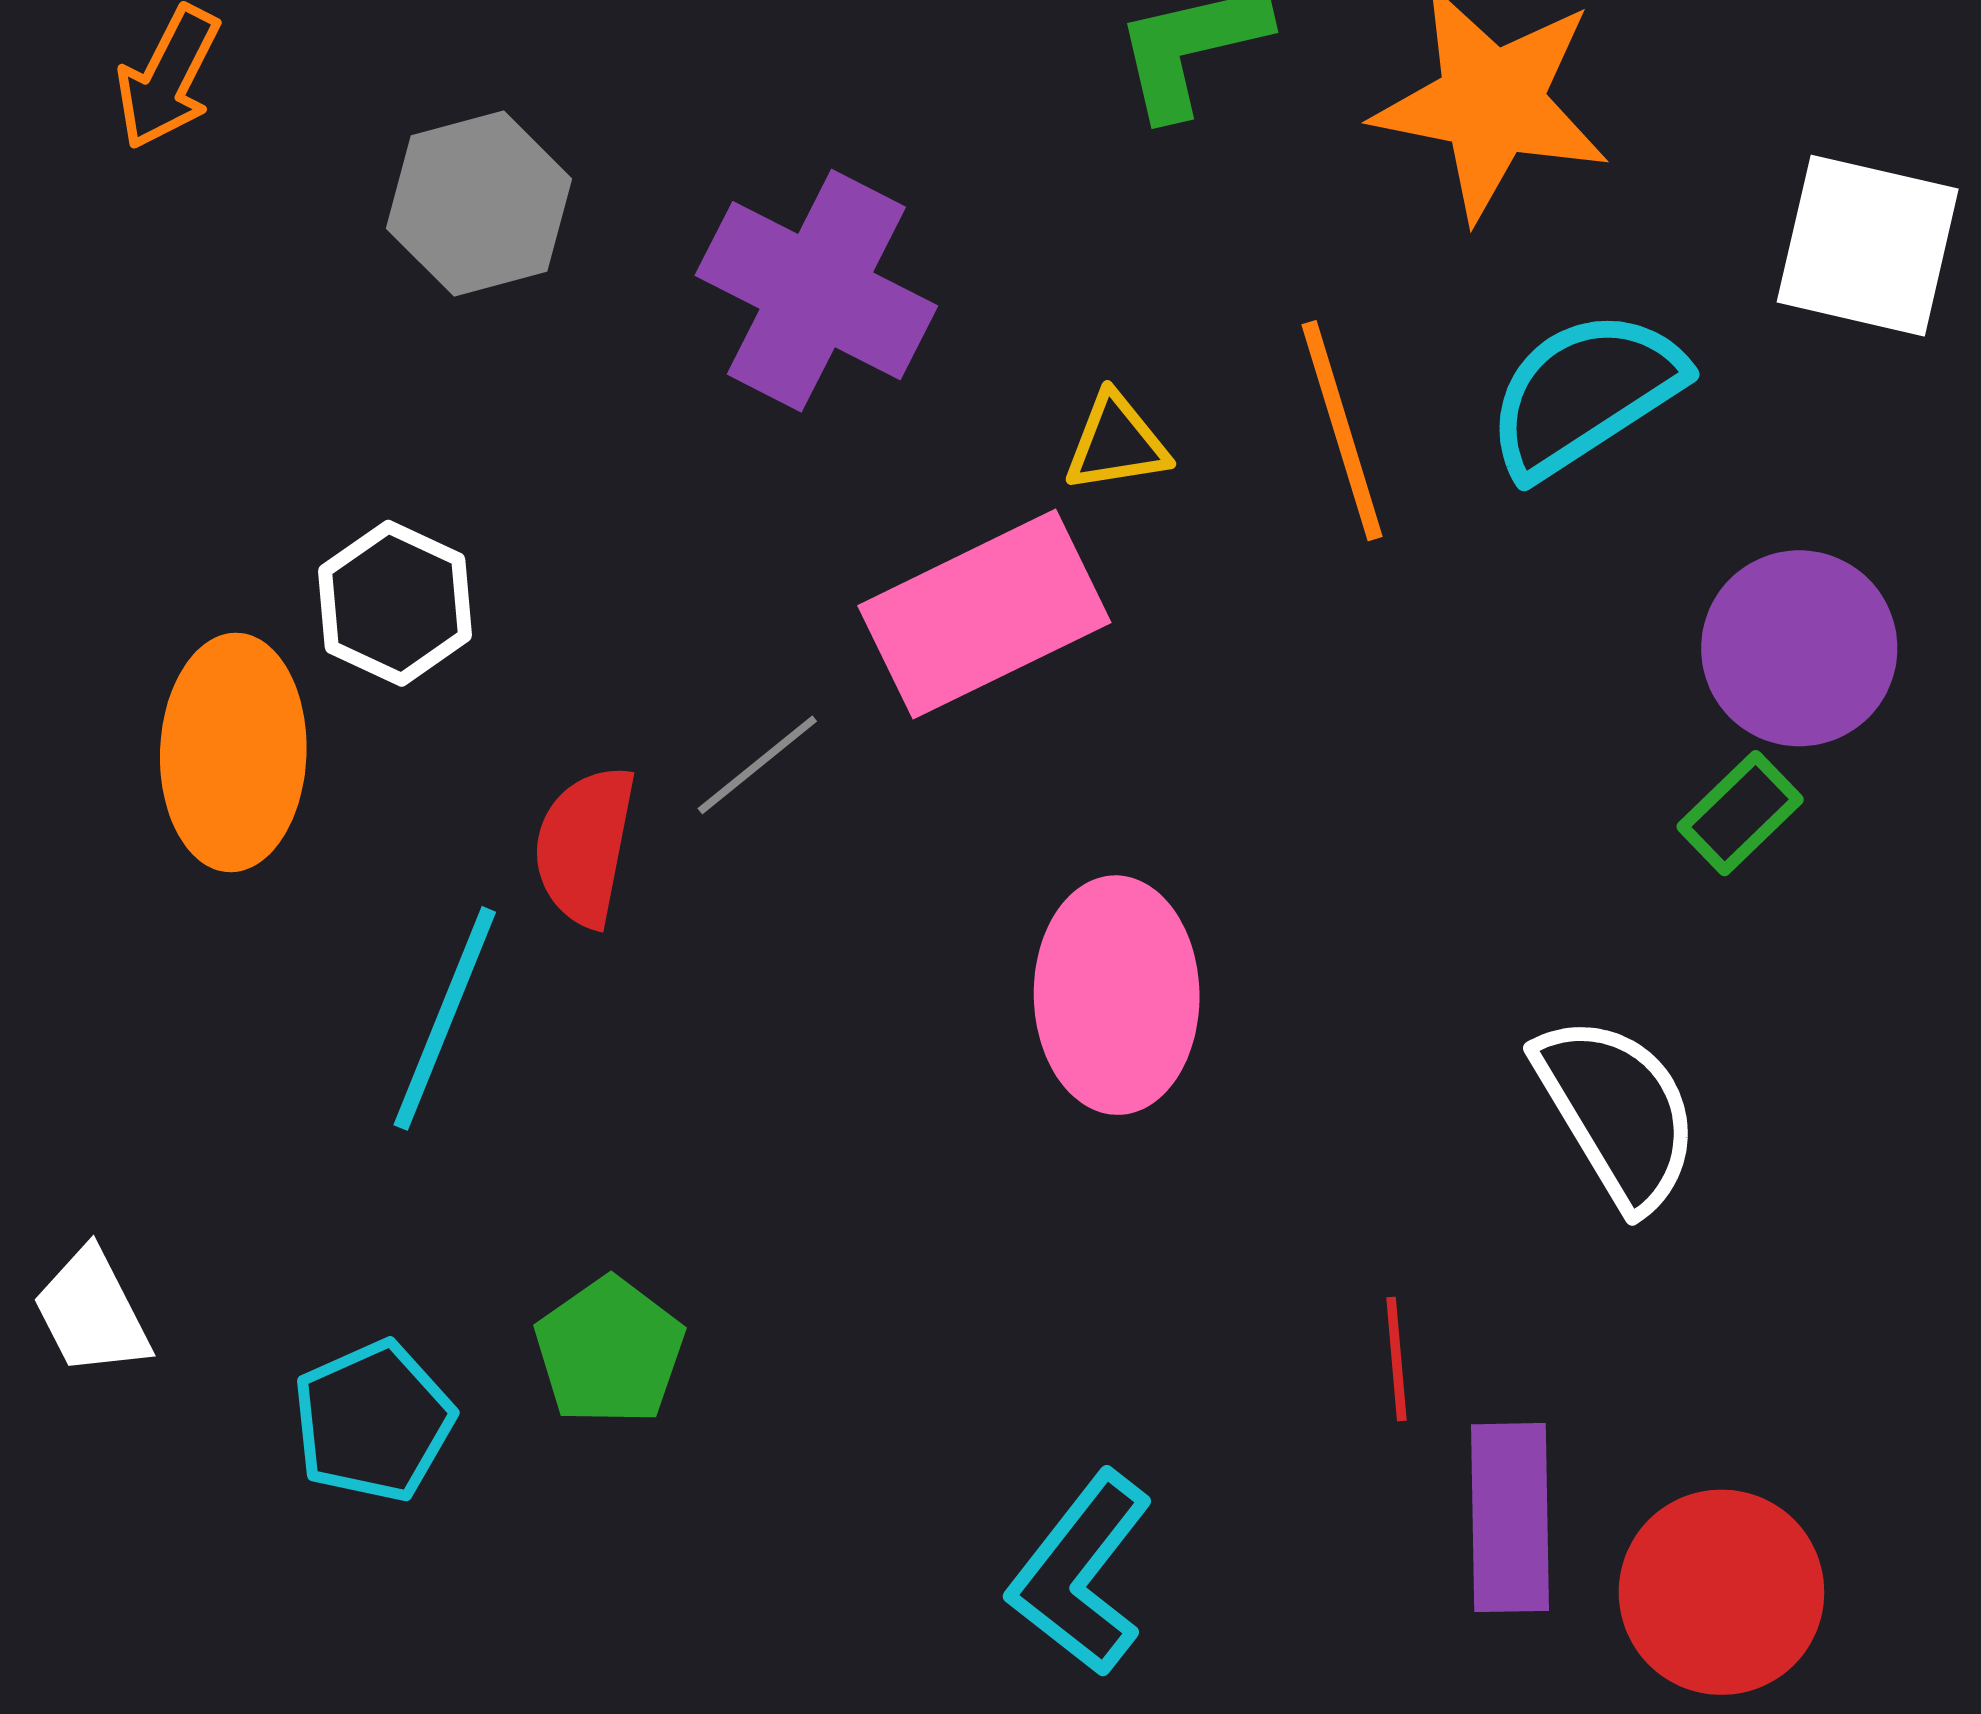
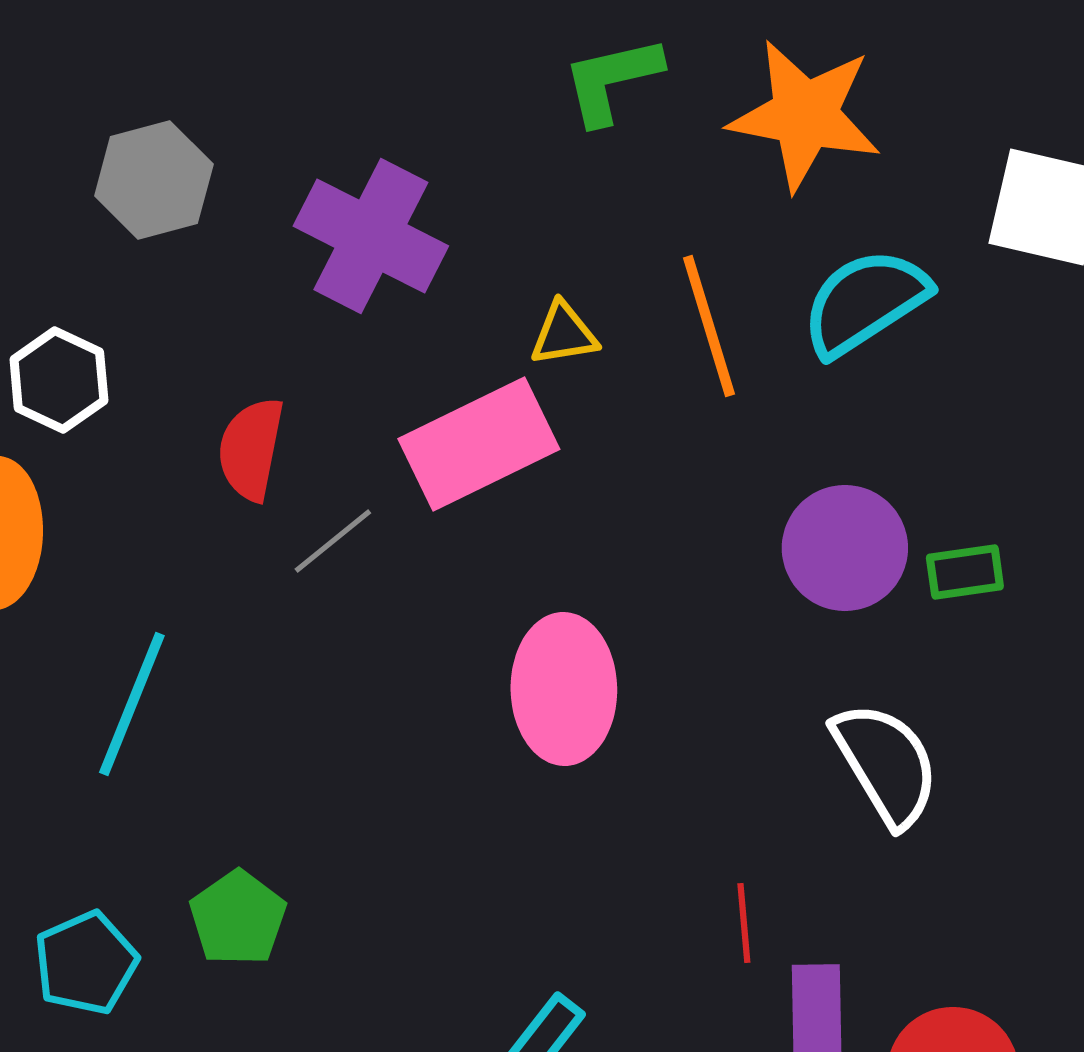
white hexagon: (395, 603) -> (59, 380), moved
purple circle: (1799, 648) -> (845, 548), moved
green rectangle: (1740, 813) -> (965, 572), turned 36
red semicircle: (585, 846) -> (251, 449), moved

